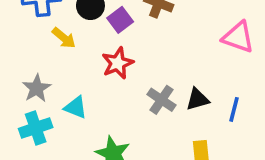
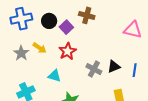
yellow arrow: (64, 38) -> (40, 48), moved
gray star: (37, 88) -> (21, 53), moved
cyan triangle: (76, 107) -> (55, 76), moved

